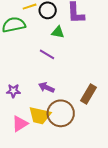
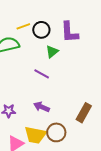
green triangle: (58, 32) -> (52, 52), turned -48
brown circle: (61, 113) -> (56, 132), size x0.7

